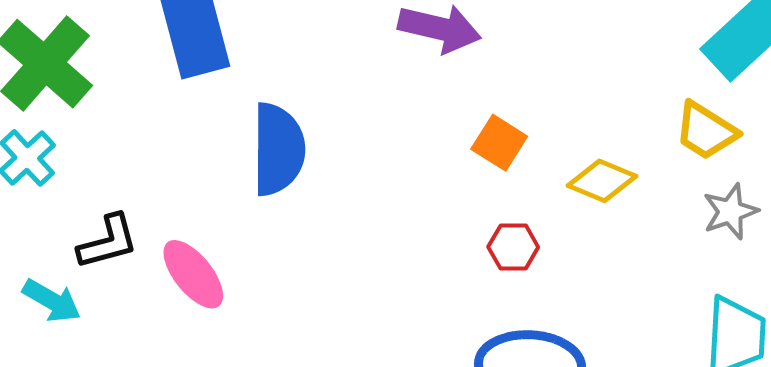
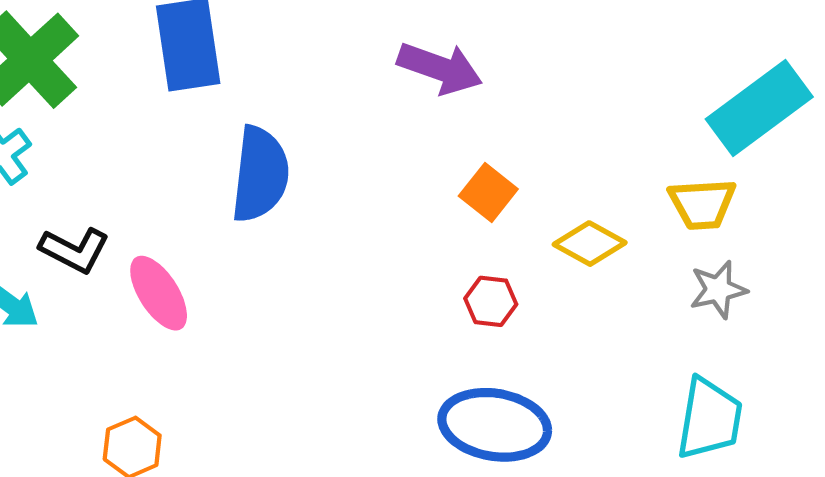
yellow trapezoid: (706, 131) -> (702, 204), turned -42
black L-shape: (108, 242) -> (74, 250), turned 36

